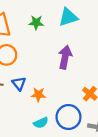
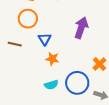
blue triangle: (19, 84) -> (45, 39), moved

